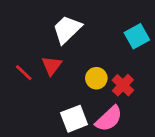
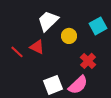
red triangle: (52, 66) -> (37, 47), turned -42
yellow circle: (96, 78) -> (69, 36), moved

